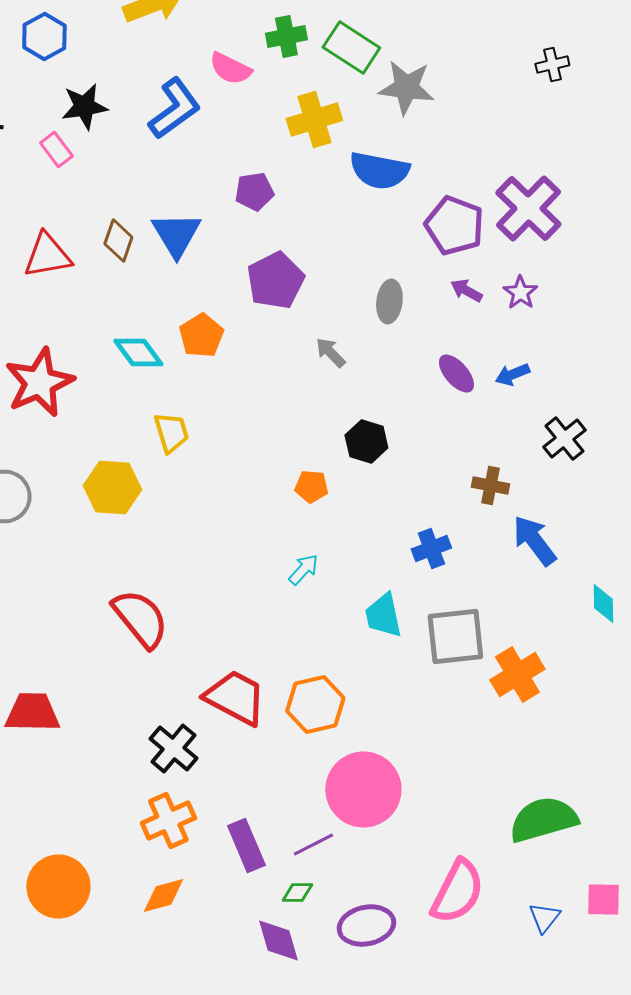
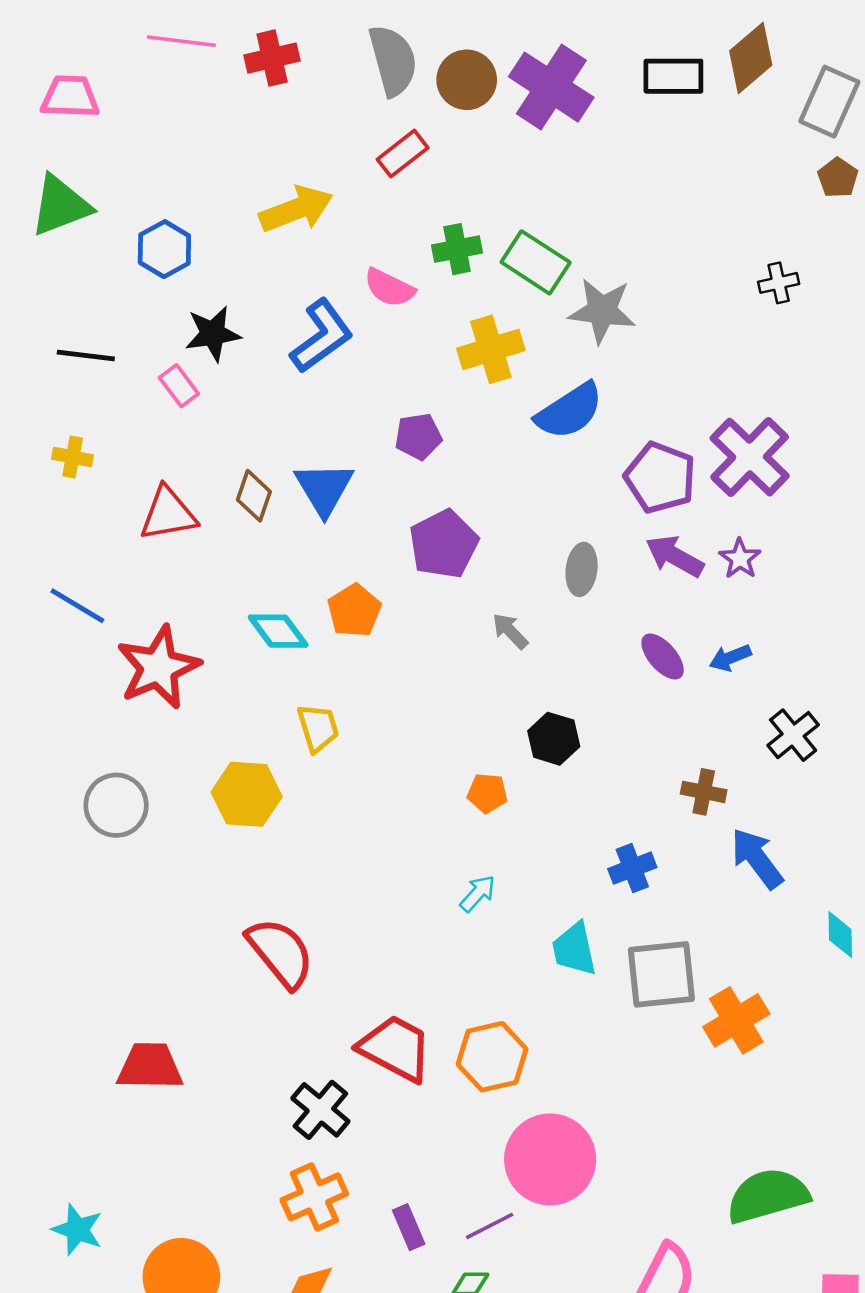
blue semicircle: (379, 170) -> (569, 411), turned -44
purple arrow: (466, 290) -> (675, 556), size x1.5
purple rectangle: (246, 846) -> (409, 1227), size x0.7

